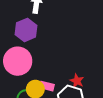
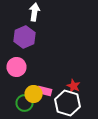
pink circle: (18, 61) -> (16, 67), size x0.7

